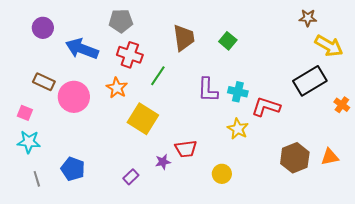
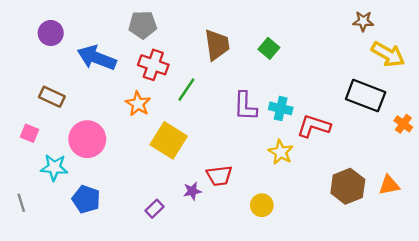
black rectangle: (310, 81) -> (366, 96), turned 52
pink circle: (74, 97) -> (87, 139), moved
cyan star: (29, 142) -> (54, 167), moved
gray line: (37, 179) -> (21, 203), moved

